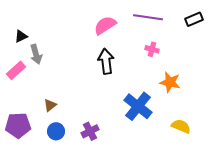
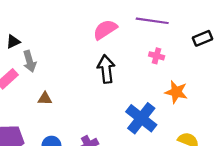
black rectangle: (194, 19) -> (203, 38), moved
brown triangle: (50, 105) -> (45, 99), moved, turned 40

